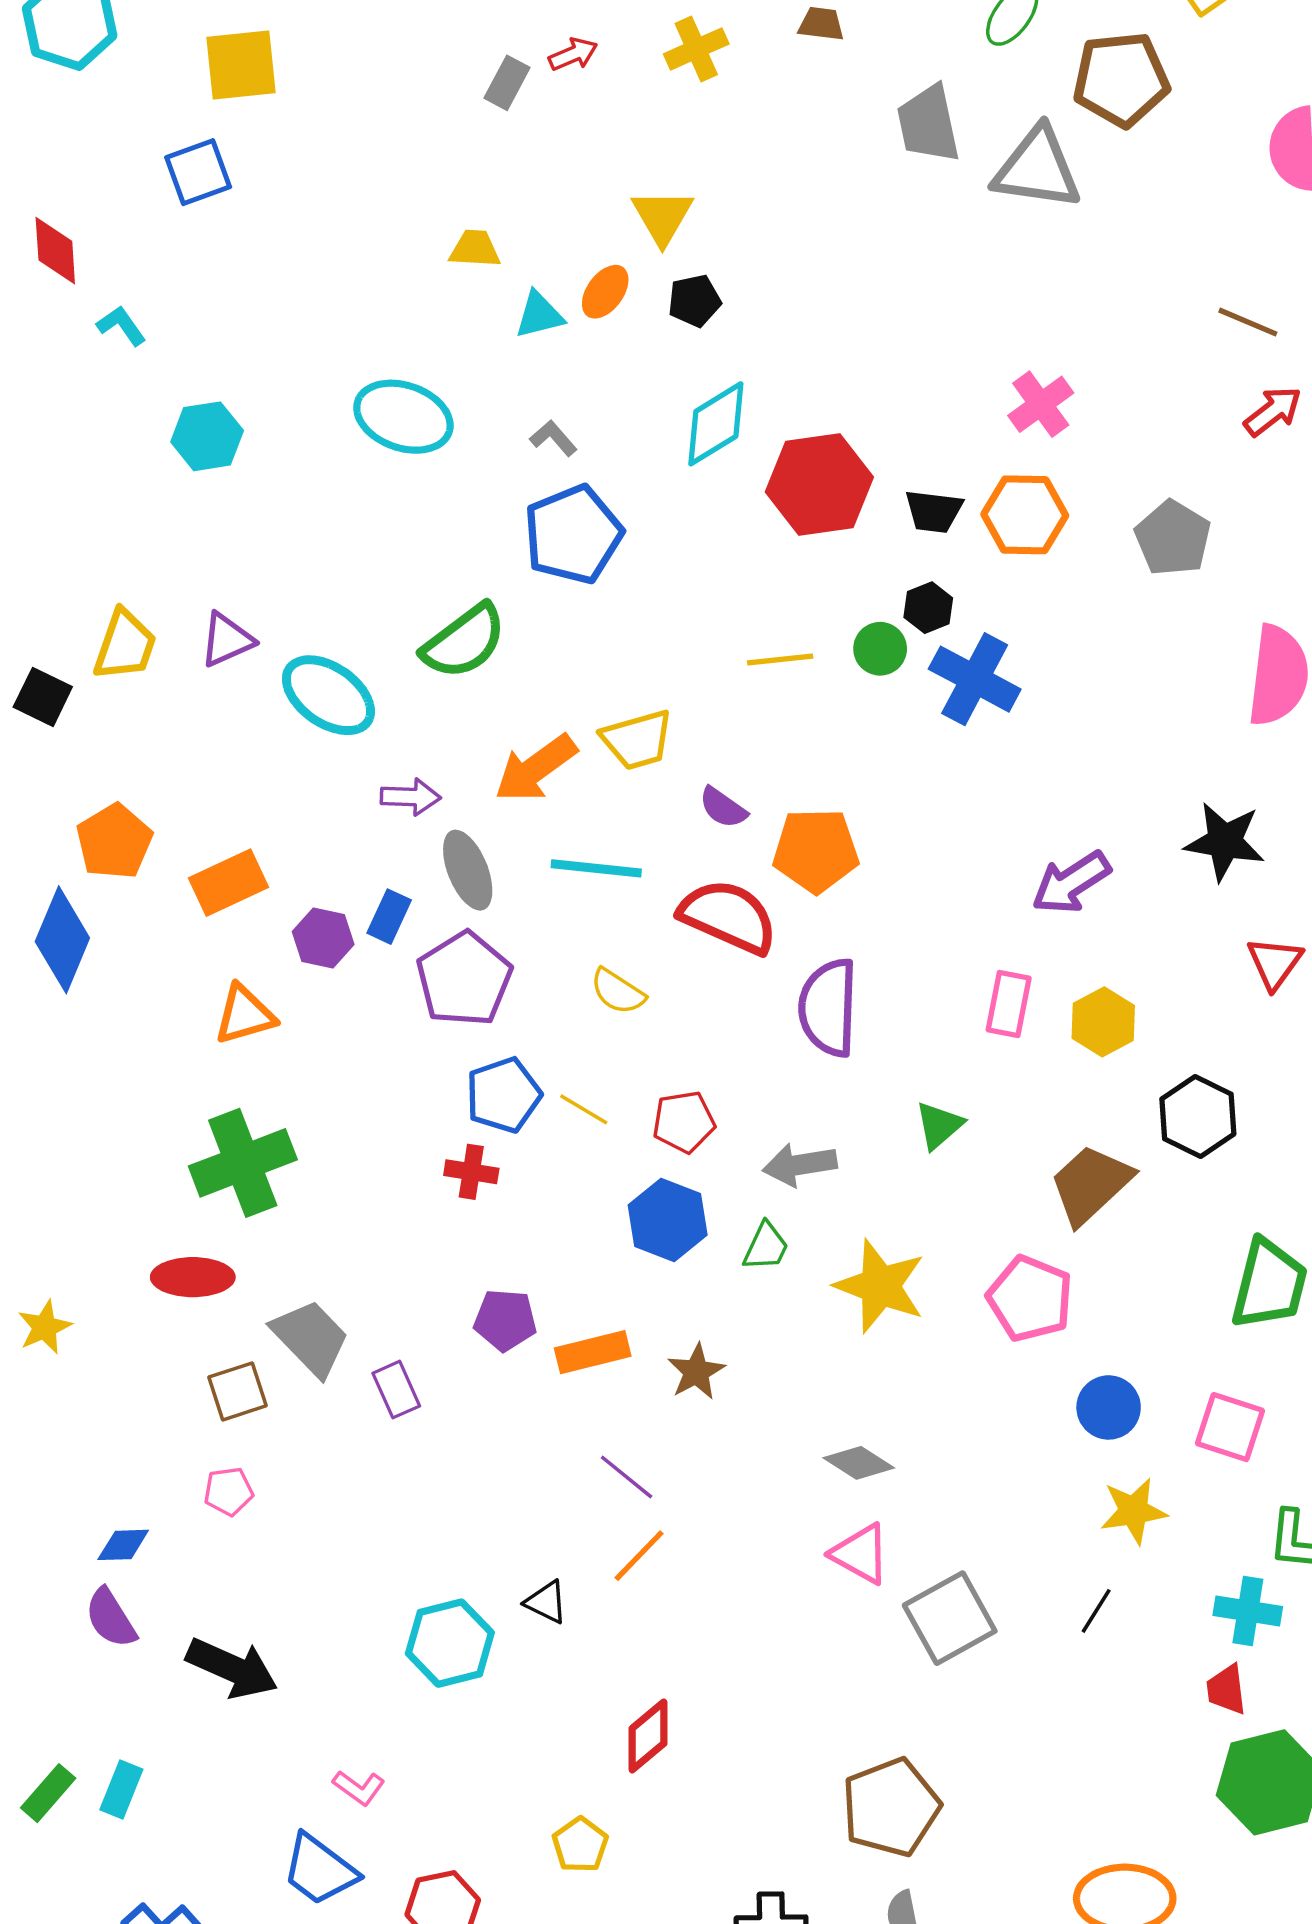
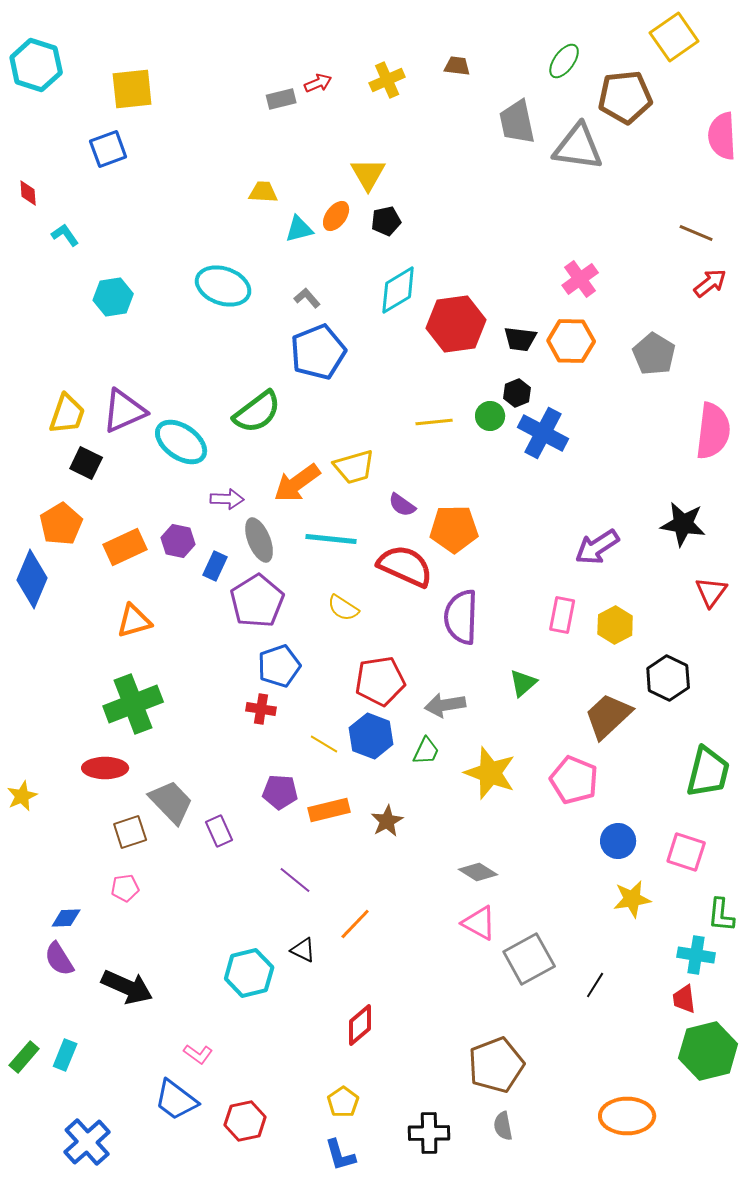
gray rectangle: (507, 83) -> (281, 99), turned 48
red diamond: (55, 251) -> (28, 193), size x0.7
purple triangle: (227, 640) -> (124, 411), size x1.4
black square: (43, 697) -> (86, 463), moved
purple hexagon: (323, 938) -> (178, 541), moved
yellow line: (584, 1109) -> (324, 744), moved
red pentagon: (684, 1122) -> (380, 681), size x1.4
purple line: (627, 1477) -> (295, 880), moved
black line: (1096, 1611) -> (595, 985), moved
yellow pentagon: (580, 1845) -> (343, 1102), moved

